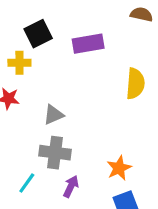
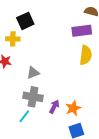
purple rectangle: (88, 44) -> (82, 31), moved
cyan line: (27, 183) -> (24, 116), moved
purple arrow: (71, 186) -> (54, 107), moved

